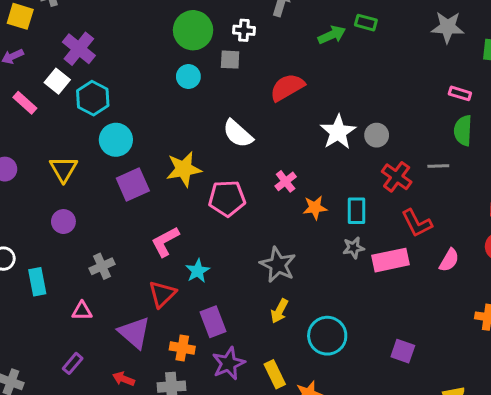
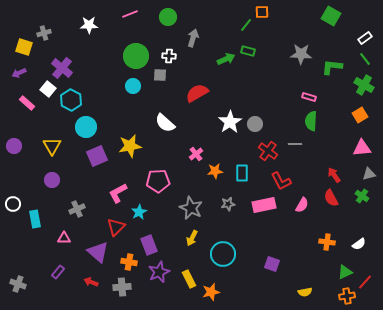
pink pentagon: (227, 198) -> (158, 181), moved
gray star: (353, 248) -> (228, 204), moved

